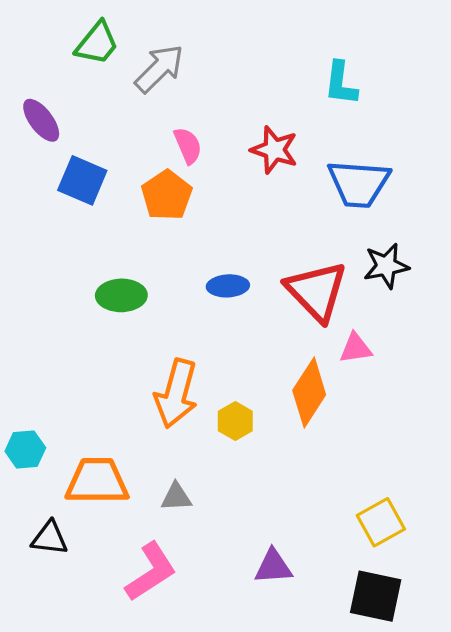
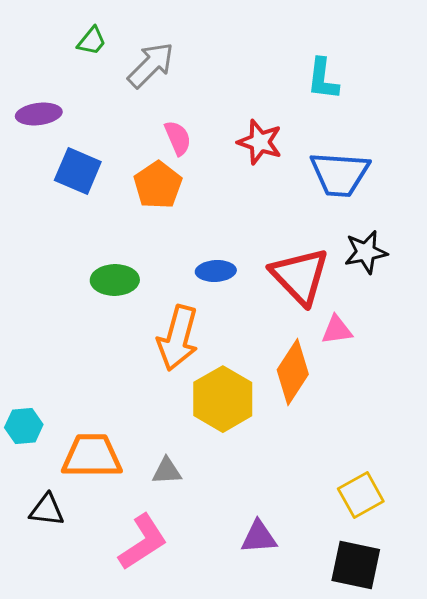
green trapezoid: (97, 43) -> (92, 41), size x0.7
purple ellipse: (41, 120) -> (39, 114), turned -60
orange arrow: (176, 394) -> (178, 338), moved
yellow hexagon: (235, 421) -> (223, 399), size x1.8

